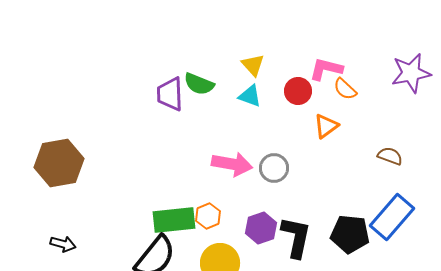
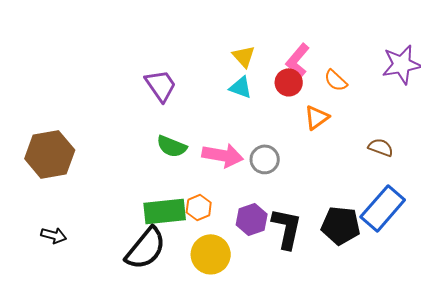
pink L-shape: (326, 69) -> (298, 60), moved, turned -64
green semicircle: (199, 84) -> (172, 146), moved
purple trapezoid: (170, 94) -> (161, 85), turned 147

